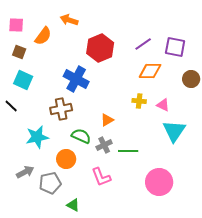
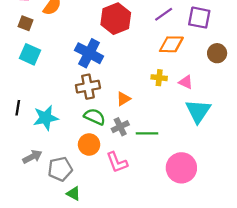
black line: (11, 106) -> (18, 108), moved, turned 56
brown cross: (61, 109) -> (88, 87), moved
orange circle: (66, 159) -> (89, 144), moved
green triangle: (73, 205) -> (73, 193), moved

